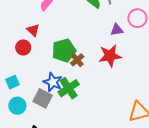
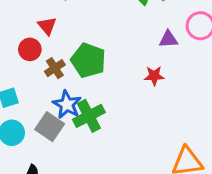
green pentagon: (64, 50) -> (88, 60), turned 30
red star: (110, 56) -> (154, 76), size x0.6
brown cross: (77, 60) -> (55, 68), moved

